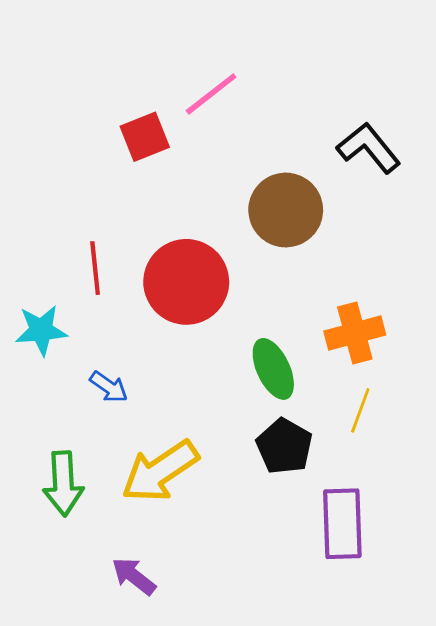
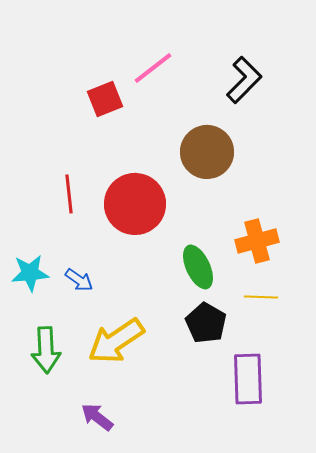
black L-shape: (369, 148) -> (244, 80), moved, turned 84
cyan star: (41, 330) -> (30, 273), moved
yellow line: (360, 410) -> (261, 297), turned 72

